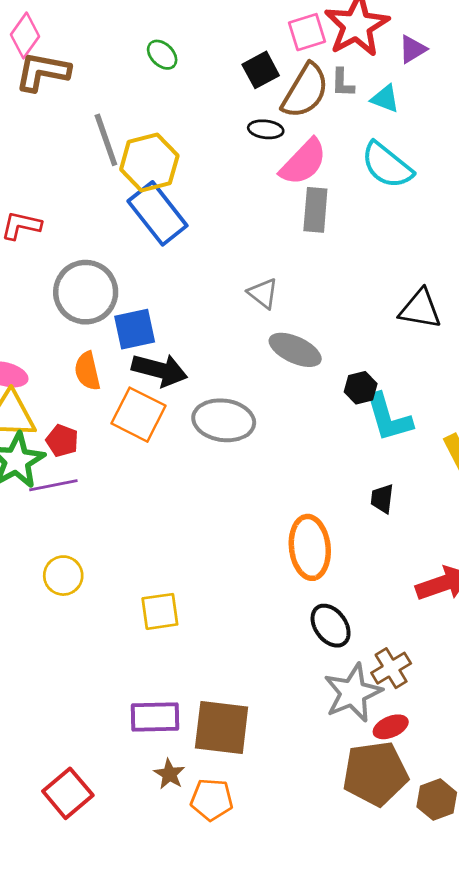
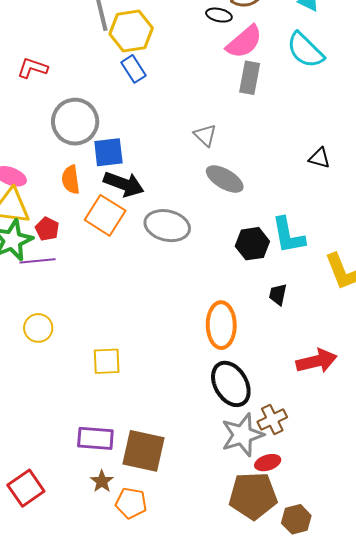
blue rectangle: (158, 213) -> (134, 69), size x0.6
black triangle: (420, 309) -> (319, 158), size x0.7
black hexagon: (361, 388) -> (252, 244), moved, size x1.4
black ellipse: (331, 626) -> (231, 384), size x1.4

